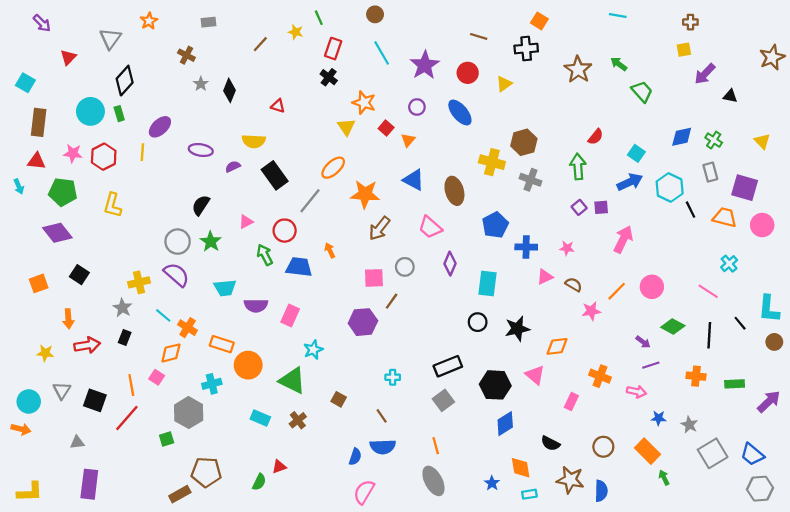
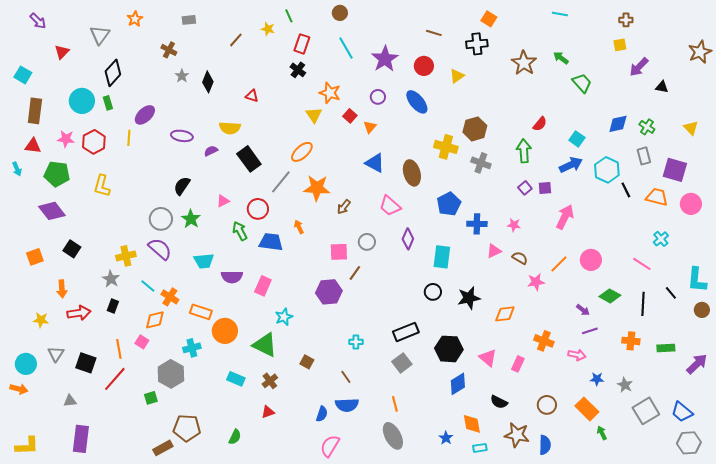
orange star: (365, 194) -> (317, 188), moved
brown arrow: (379, 228) -> (344, 207), size x0.7
pink triangle: (535, 375) -> (488, 358), moved
red triangle: (279, 467) -> (268, 412), moved

